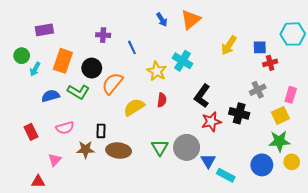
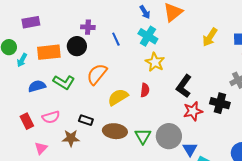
orange rectangle: (63, 61) -> (49, 52), turned 65
cyan cross: (182, 61) -> (148, 36), moved
black circle: (92, 68) -> (77, 46), moved
yellow star: (157, 71) -> (155, 62), moved
black rectangle: (101, 131) -> (86, 120), turned -72
red rectangle: (31, 132) -> (27, 121), moved
brown ellipse: (119, 150) -> (115, 131), moved

